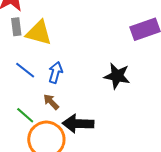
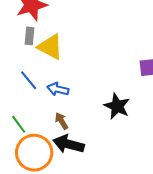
blue arrow: (55, 72) -> (58, 89), turned -105
brown arrow: (51, 102) -> (62, 121), moved

